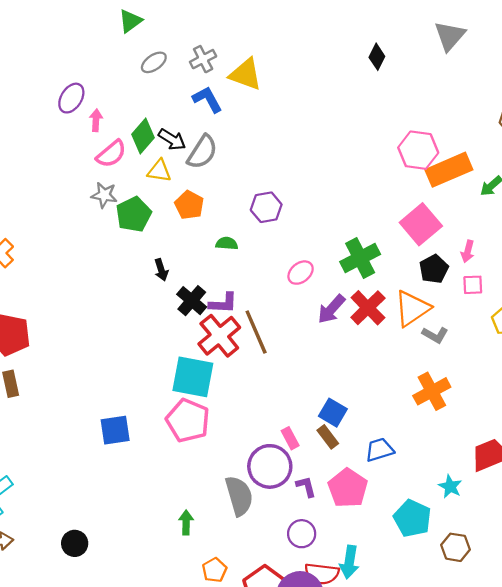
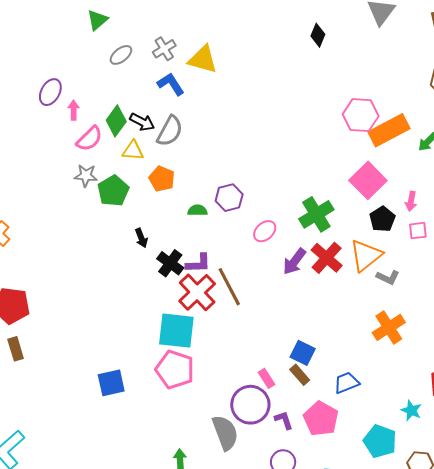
purple hexagon: (266, 207) -> (229, 198), moved

